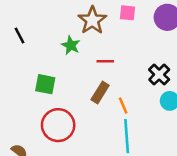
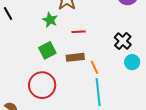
green square: (45, 84) -> (47, 50), moved, turned -36
brown rectangle: (100, 92) -> (75, 57), turned 54

